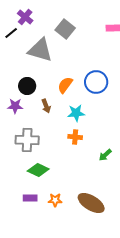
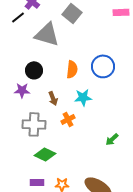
orange semicircle: (65, 85) -> (72, 69), turned 150
brown arrow: (46, 106) -> (53, 98), moved
orange cross: (75, 137) -> (68, 119), moved, turned -32

